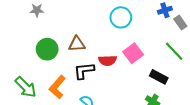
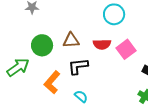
red semicircle: (108, 60) -> (102, 44), moved
green arrow: (26, 87) -> (18, 67), moved, turned -80

